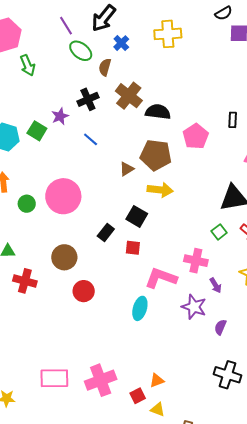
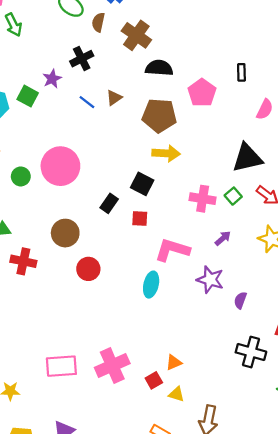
brown cross: (129, 96) -> (136, 35), moved
brown triangle: (127, 169) -> (114, 98), moved
pink cross: (196, 261) -> (203, 199), moved
purple arrow: (216, 285) -> (223, 238), moved, turned -98

